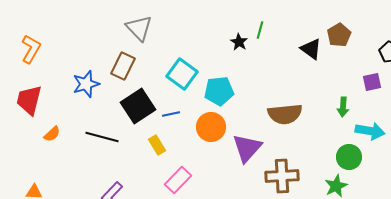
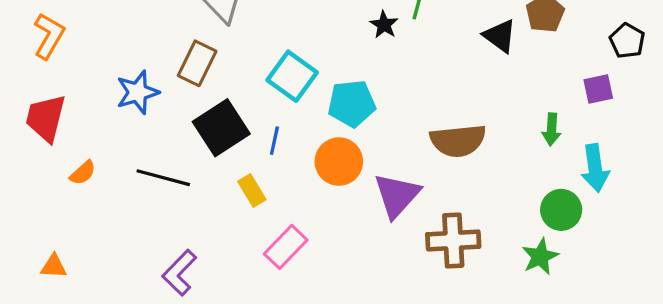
blue line: (171, 114) -> (274, 141), turned -66
cyan arrow: (370, 131) -> (595, 168), turned 72

